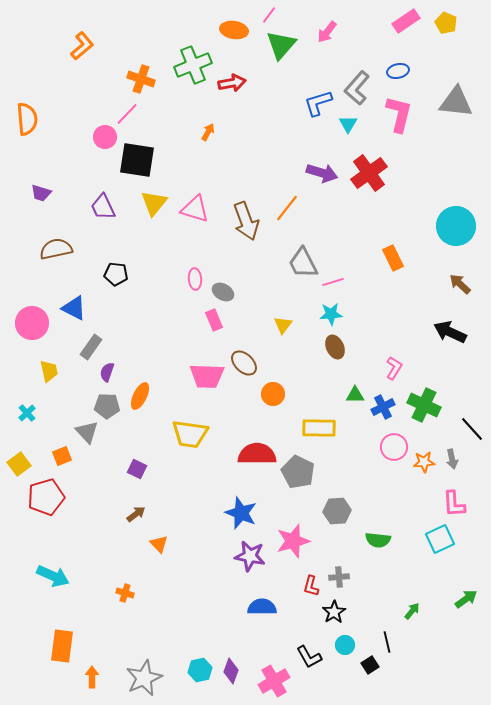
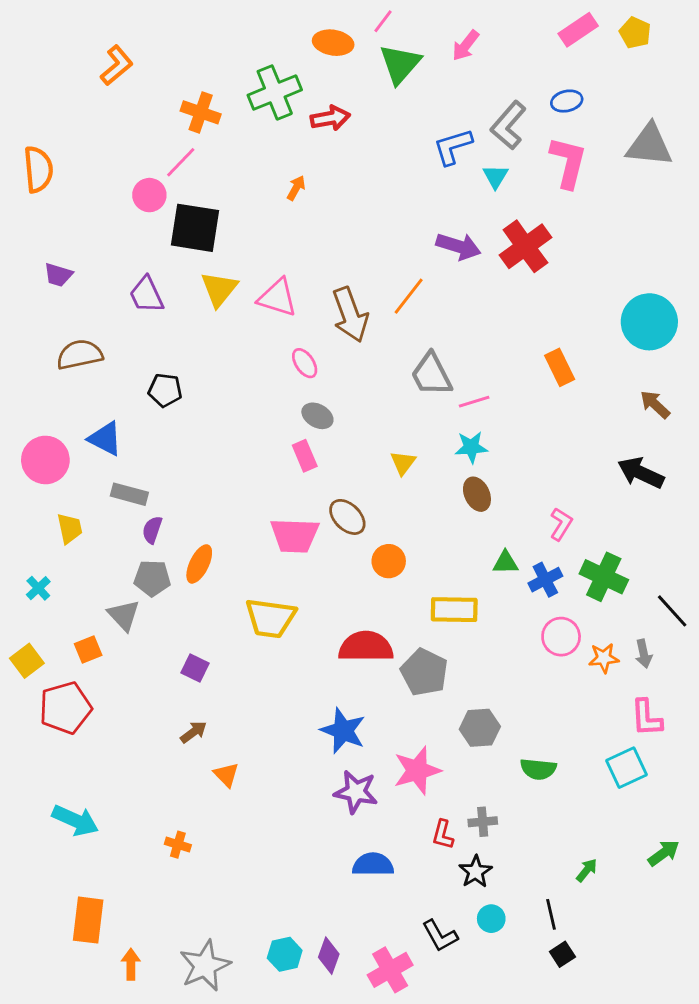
pink ellipse: (195, 279) -> (305, 363), moved, turned -30
gray rectangle: (91, 347) -> (129, 494), turned 70
black square: (370, 665) -> (562, 954), moved

